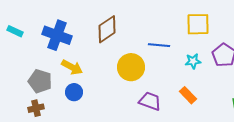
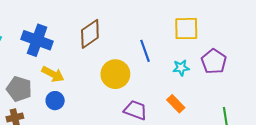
blue line: (159, 45) -> (145, 51), turned 65

